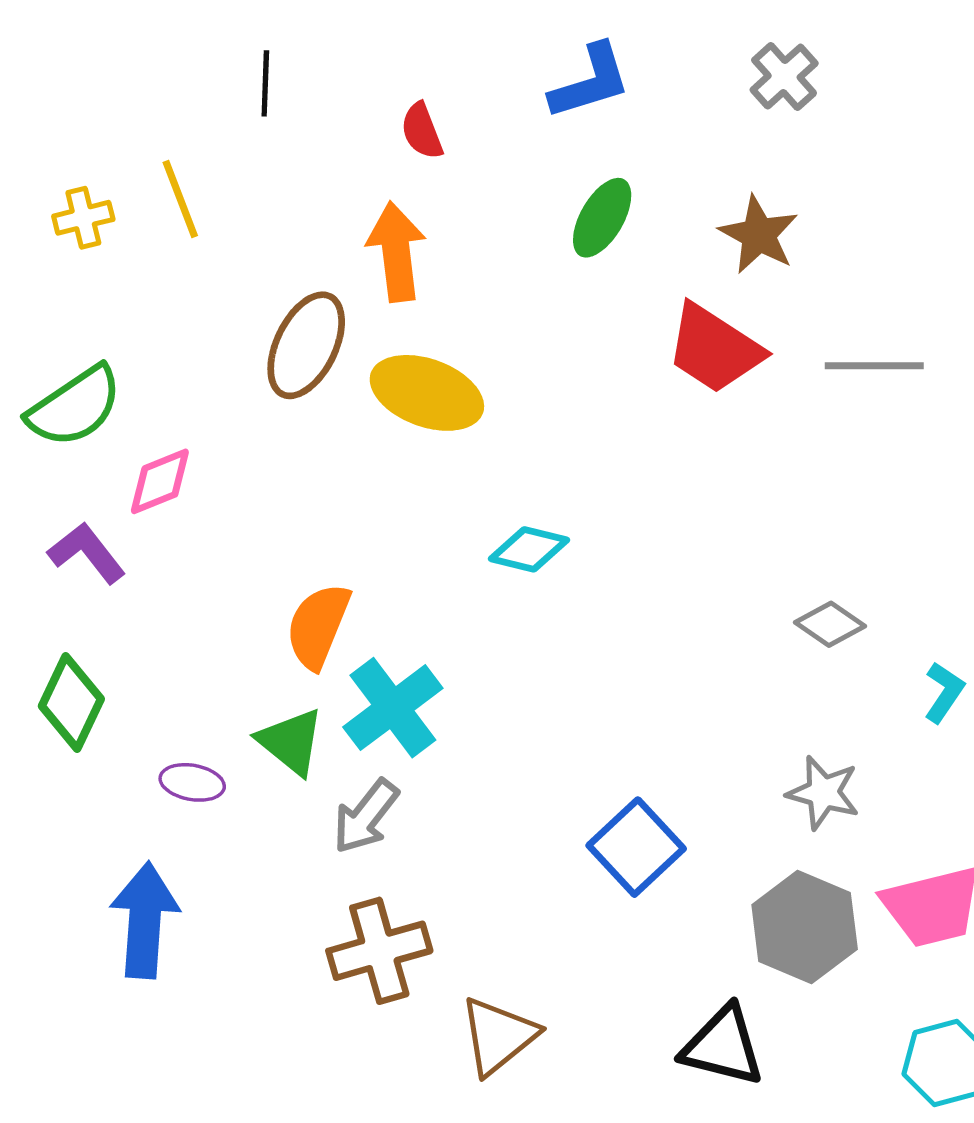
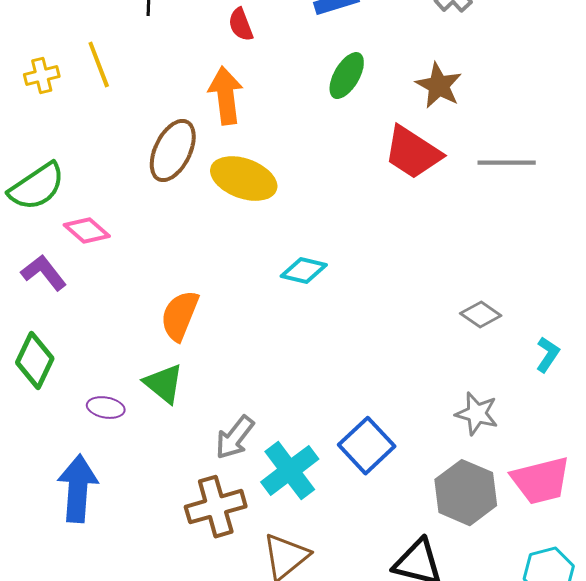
pink diamond: (160, 481) -> (87, 231), turned 63
cyan cross: (393, 708) -> (290, 471), moved
gray arrow: (366, 816) -> (235, 438), moved

